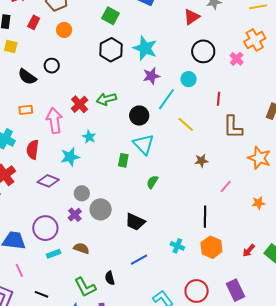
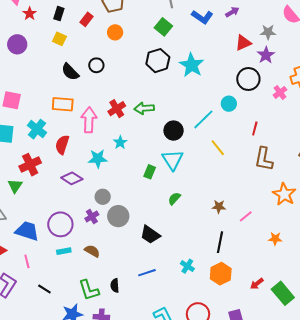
purple star: (151, 76) -> (266, 55), moved, turned -30
orange rectangle: (26, 110) -> (63, 104), size x1.5
brown star: (201, 161) -> (219, 207), moved

